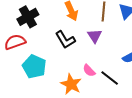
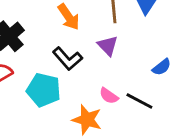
cyan pentagon: (34, 66) -> (44, 90), moved

